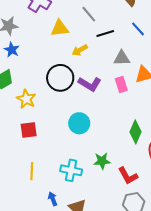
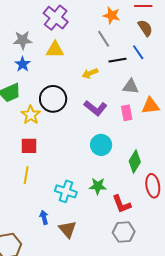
yellow triangle: (60, 28) -> (55, 50), moved
blue line: (138, 29) -> (138, 52), moved
black circle: (60, 78) -> (53, 99), moved
cyan circle: (79, 123) -> (101, 145), moved
yellow line: (32, 171) -> (26, 175), moved

